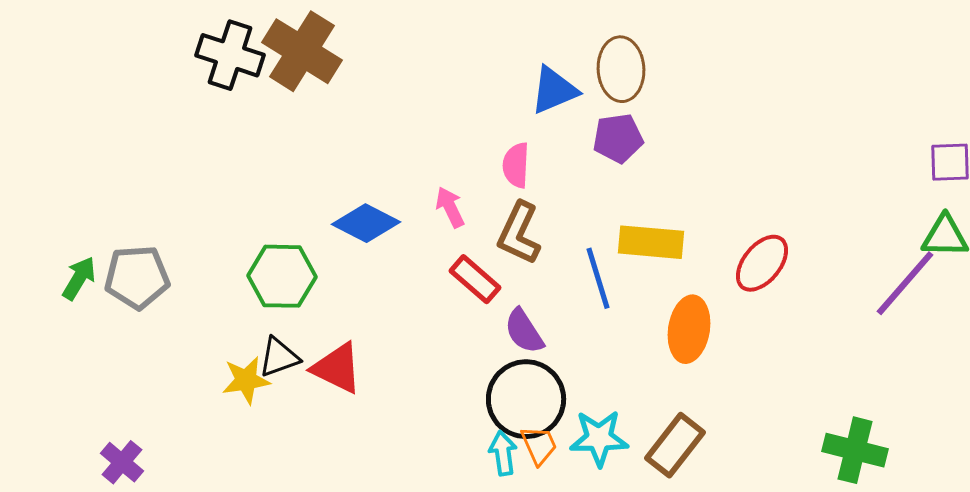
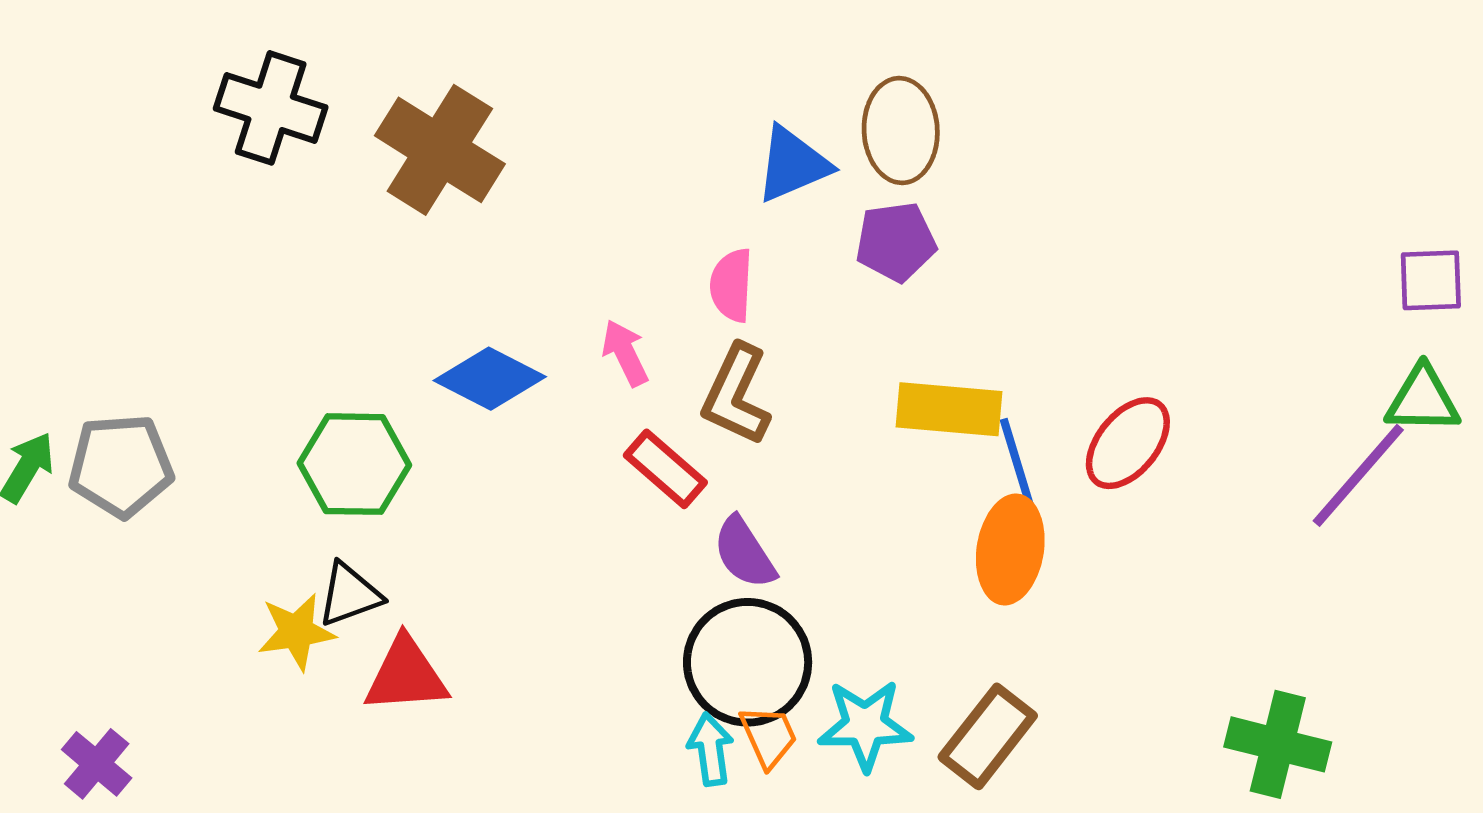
brown cross: (302, 51) -> (440, 150), moved
blue line: (598, 278) -> (1018, 467), moved
red triangle: (337, 368) -> (406, 675), moved, turned -30

